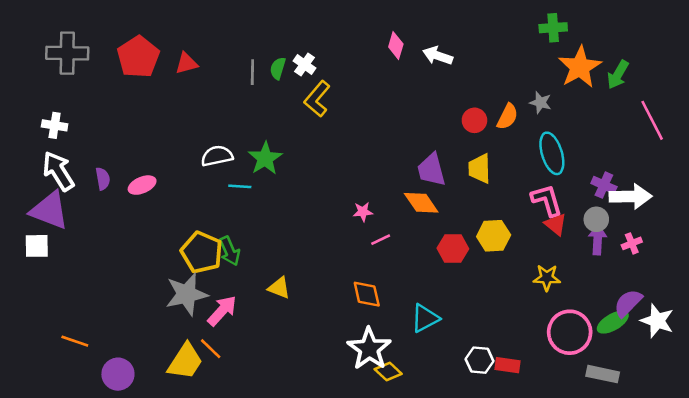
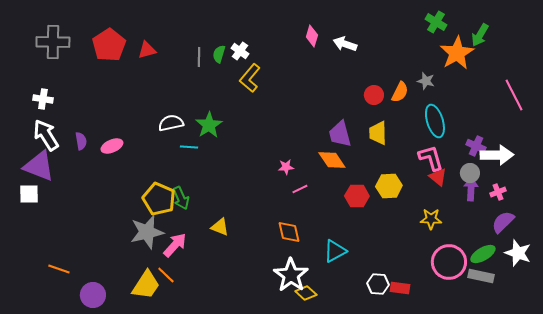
green cross: (553, 28) -> (436, 22), turned 35
green arrow: (618, 75) -> (480, 35), moved
purple semicircle: (628, 303) -> (503, 222), moved
gray rectangle: (603, 374) -> (481, 276), moved

